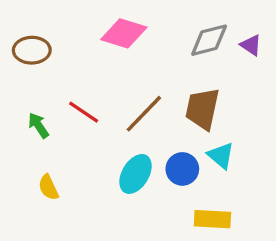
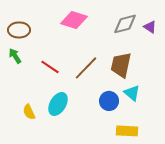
green arrow: (38, 125) -> (15, 56), moved
cyan ellipse: (135, 174) -> (58, 104), moved

